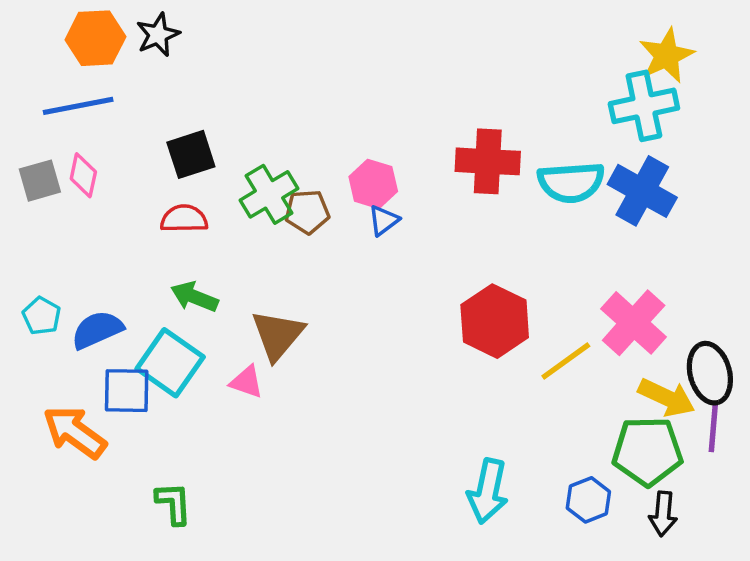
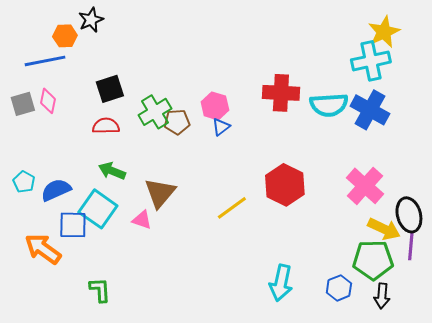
orange hexagon: (95, 38) -> (65, 36), moved, size x0.7
yellow line: (566, 361) -> (232, 208), moved

